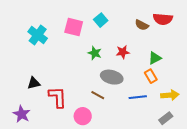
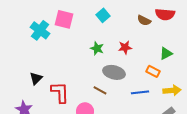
pink square: (74, 27) -> (64, 19), moved
green triangle: (155, 58) -> (166, 53), moved
orange rectangle: (151, 76) -> (153, 71), turned -32
black triangle: (34, 83) -> (36, 78), turned -32

